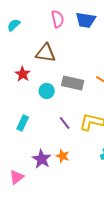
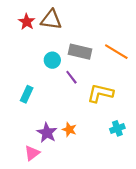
red star: (23, 74) -> (27, 22), moved
purple line: (65, 123) -> (71, 77), moved
pink triangle: (17, 177) -> (32, 153), moved

